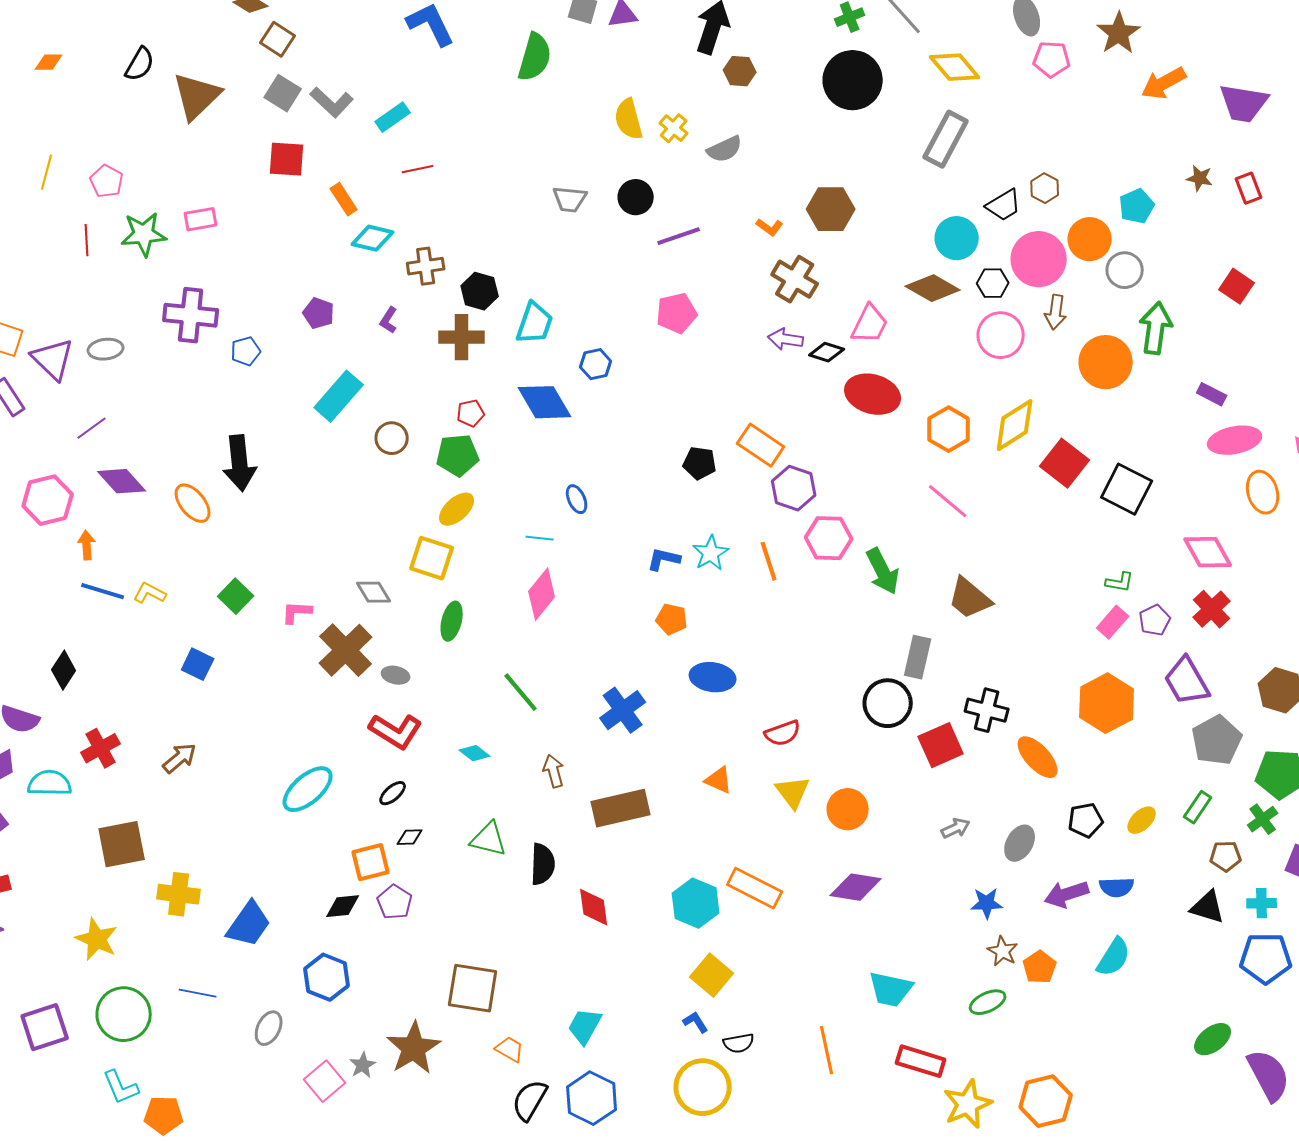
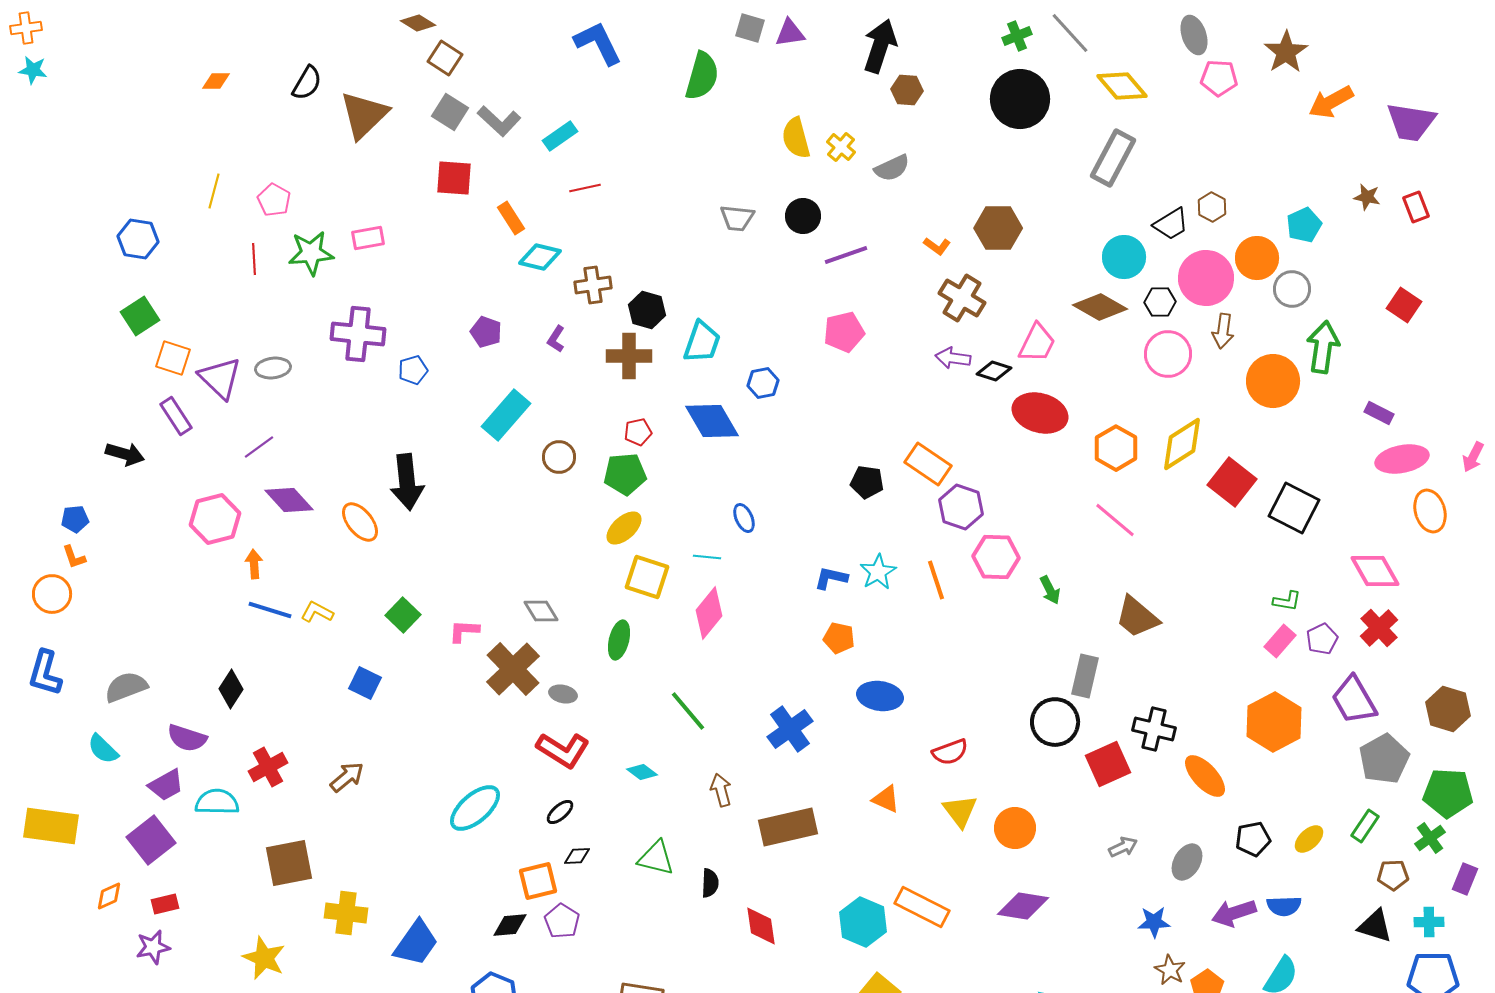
yellow square: (432, 558) -> (647, 577), moved
green arrow: (883, 571) -> (1050, 590), size x0.6
black semicircle: (543, 864) -> (710, 883), size x0.7

